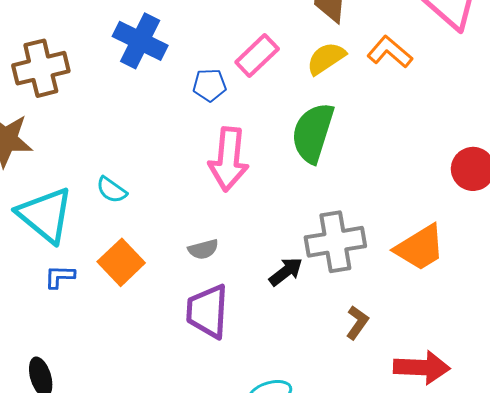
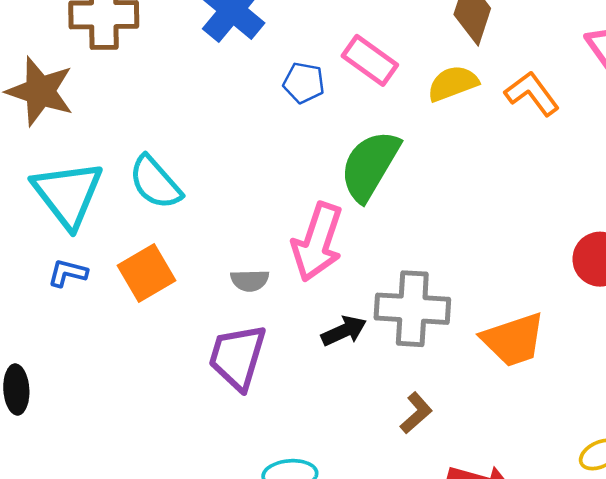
pink rectangle: (257, 55) -> (370, 60), turned 66
green semicircle: (313, 133) -> (370, 166), moved
pink arrow: (229, 159) -> (317, 242), moved
cyan semicircle: (112, 190) -> (155, 182), size x1.5

